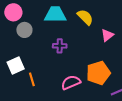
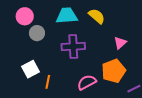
pink triangle: (107, 35) -> (120, 43), moved
purple cross: (60, 46) -> (73, 47), size x1.6
orange line: (32, 79) -> (48, 82), turned 32

